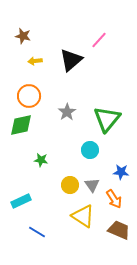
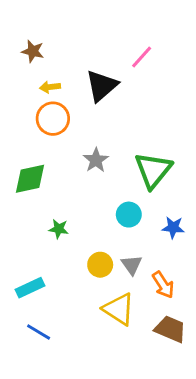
orange circle: (29, 96) -> (53, 119), moved
blue star: (121, 172) -> (173, 227), moved
blue line: (37, 232) -> (39, 332), moved

